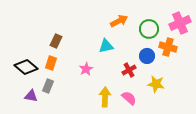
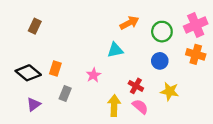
brown rectangle: (56, 41) -> (35, 26), moved
orange cross: (168, 47) -> (196, 54), moved
red cross: (129, 70) -> (136, 86), moved, turned -32
gray rectangle: (48, 86) -> (65, 94), moved
purple triangle: (31, 96) -> (34, 104), turned -48

